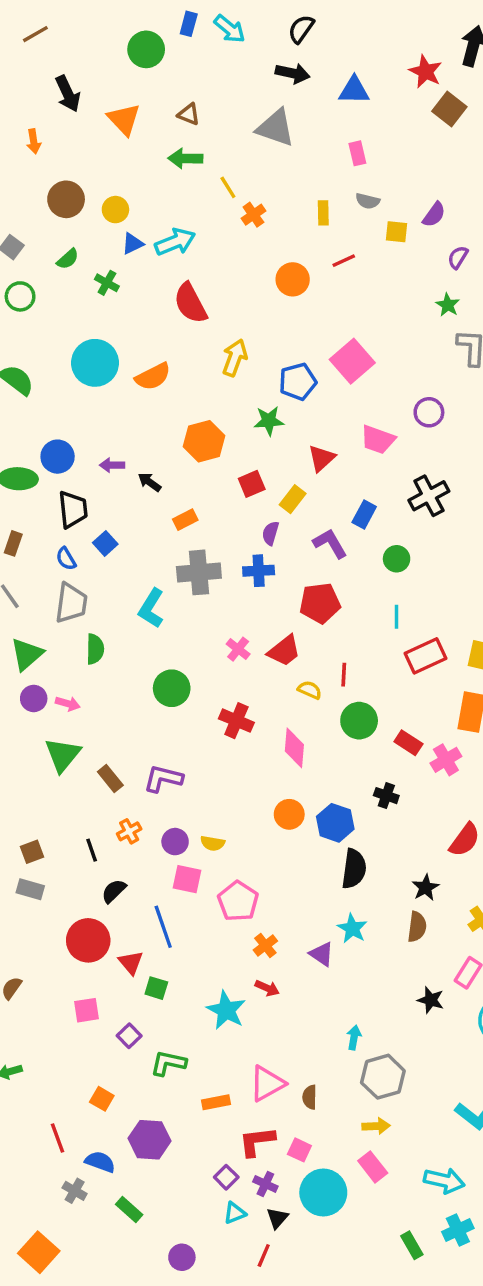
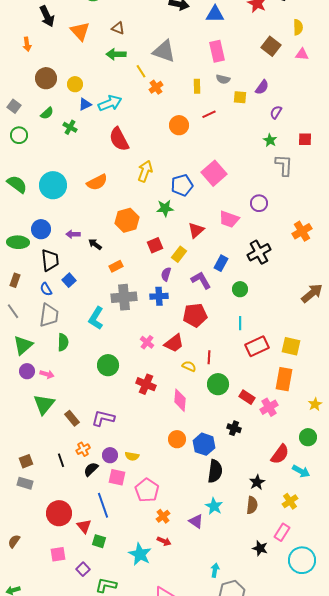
brown square: (449, 109) -> (271, 46), moved
gray triangle: (276, 128) -> (164, 51), moved
pink rectangle: (357, 153) -> (217, 51), size x1.5
cyan circle: (95, 363) -> (53, 185), moved
black semicircle: (114, 891) -> (91, 469), moved

